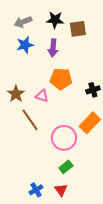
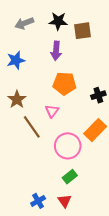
blue star: (25, 45) -> (16, 60), moved
pink triangle: (42, 96) -> (52, 111), moved, turned 48

